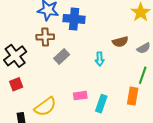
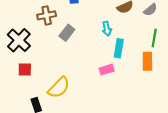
red square: (16, 84) -> (25, 69), turned 32
pink rectangle: (80, 96) -> (107, 70), moved
cyan rectangle: (101, 104) -> (119, 48), moved

